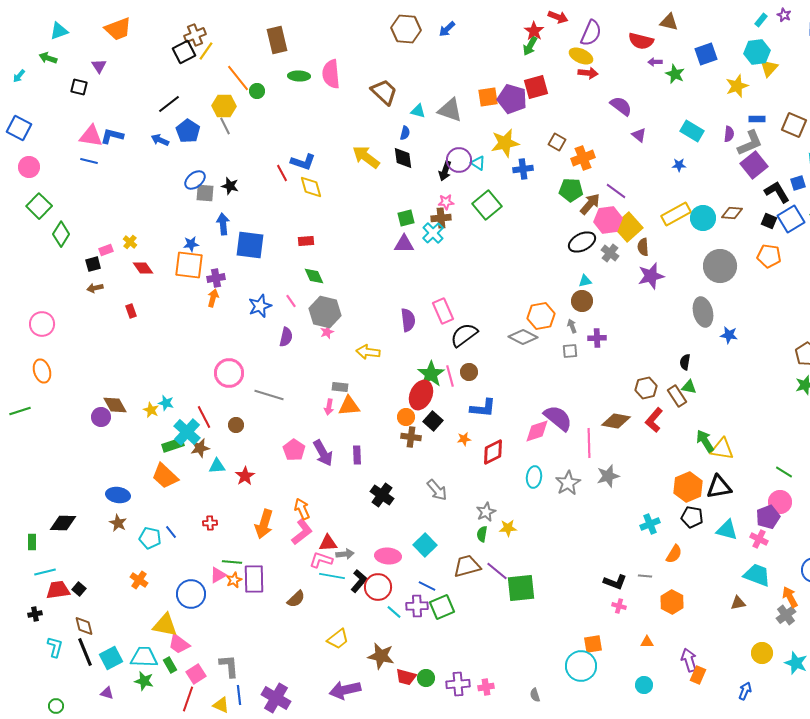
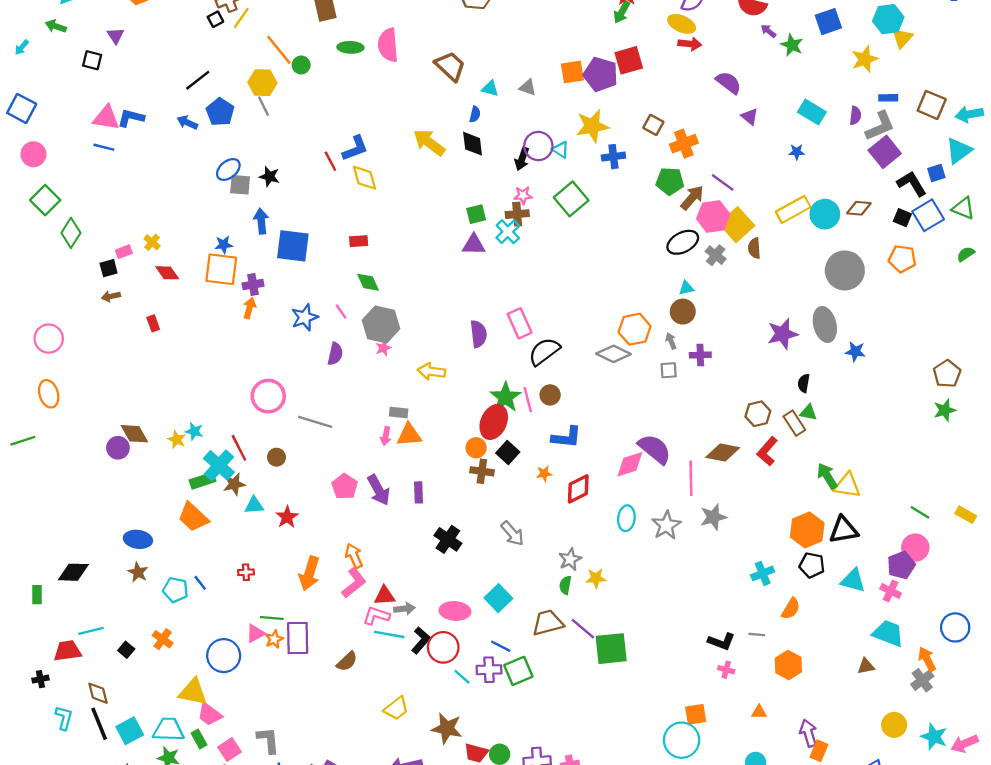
black square: (184, 52) -> (215, 19), size x0.6
purple arrow: (655, 62) -> (768, 31), turned 40
gray triangle: (450, 110) -> (528, 87), size x0.6
blue L-shape: (303, 162) -> (355, 148), turned -40
purple star: (651, 276) -> (783, 334), moved
cyan line: (45, 572) -> (91, 631), moved
black square: (79, 589) -> (126, 650), moved

